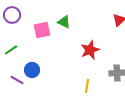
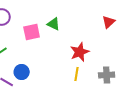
yellow line: (87, 86) -> (77, 74), moved

